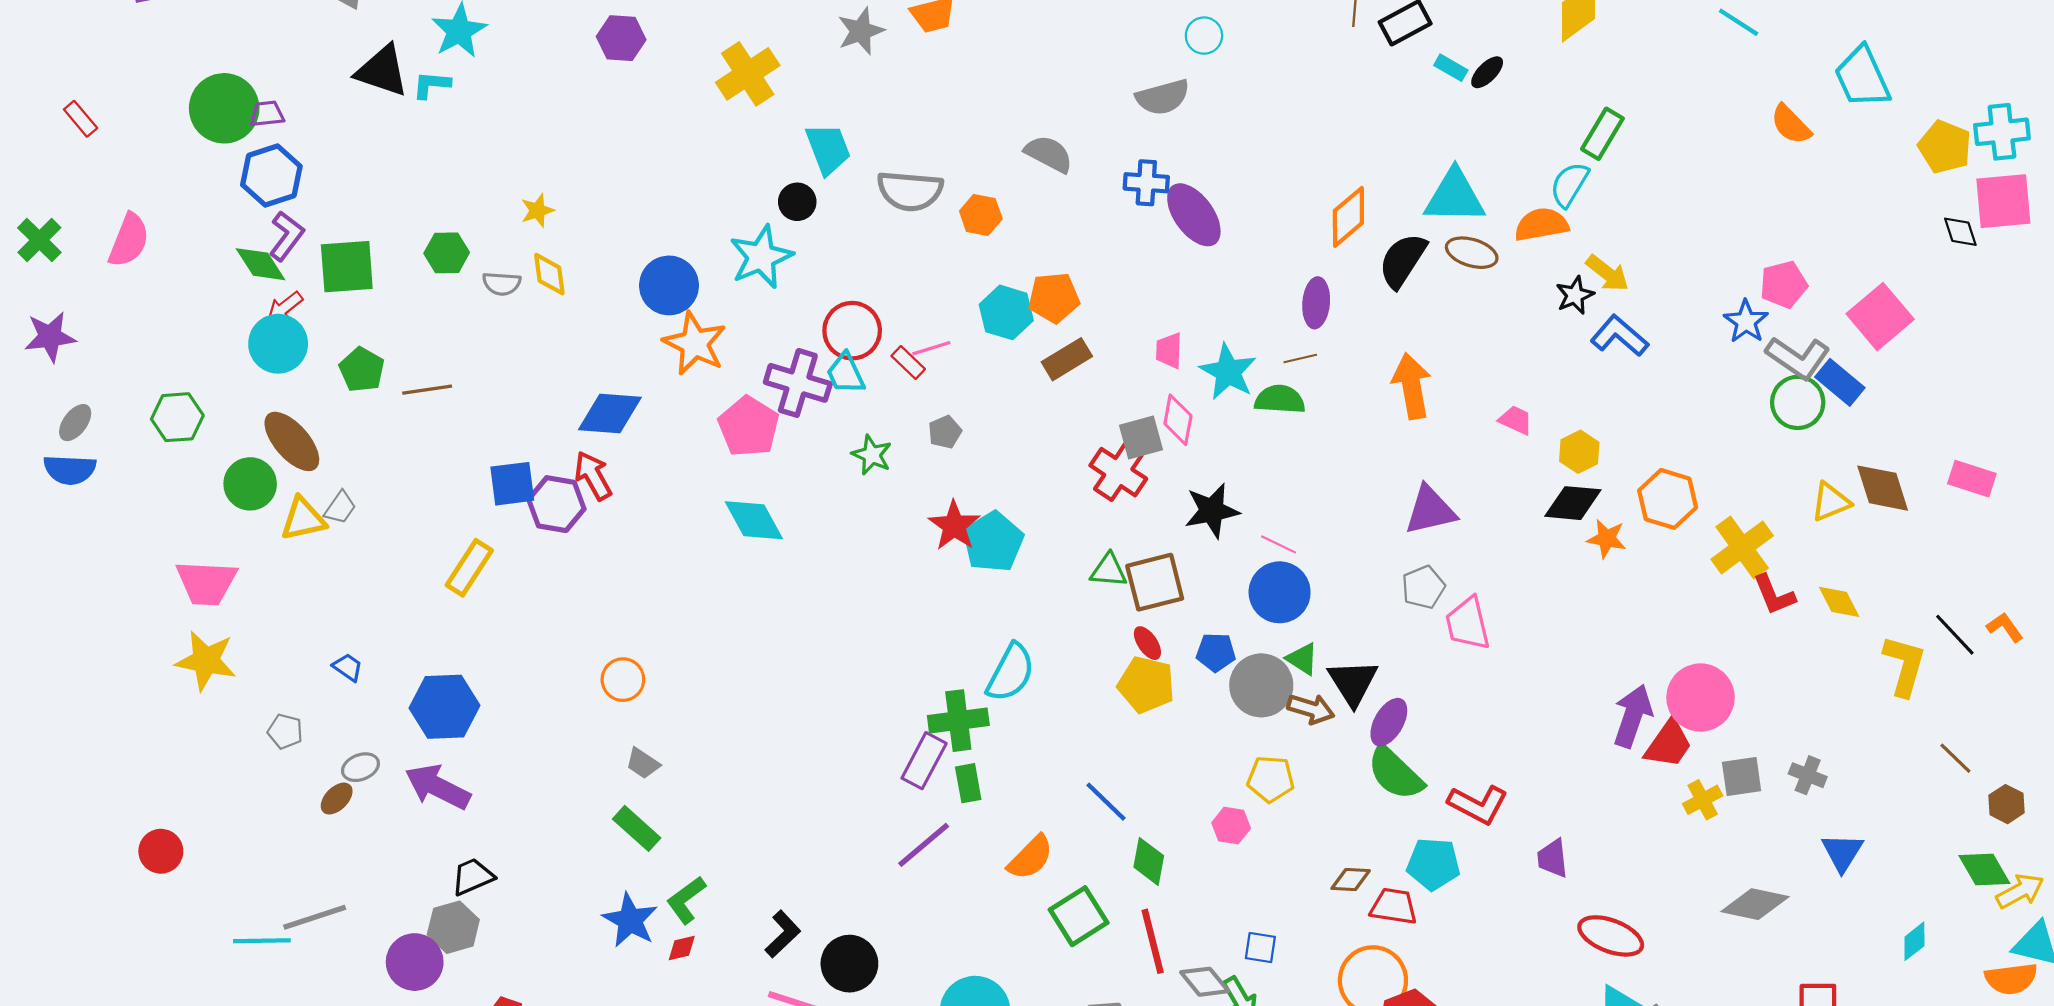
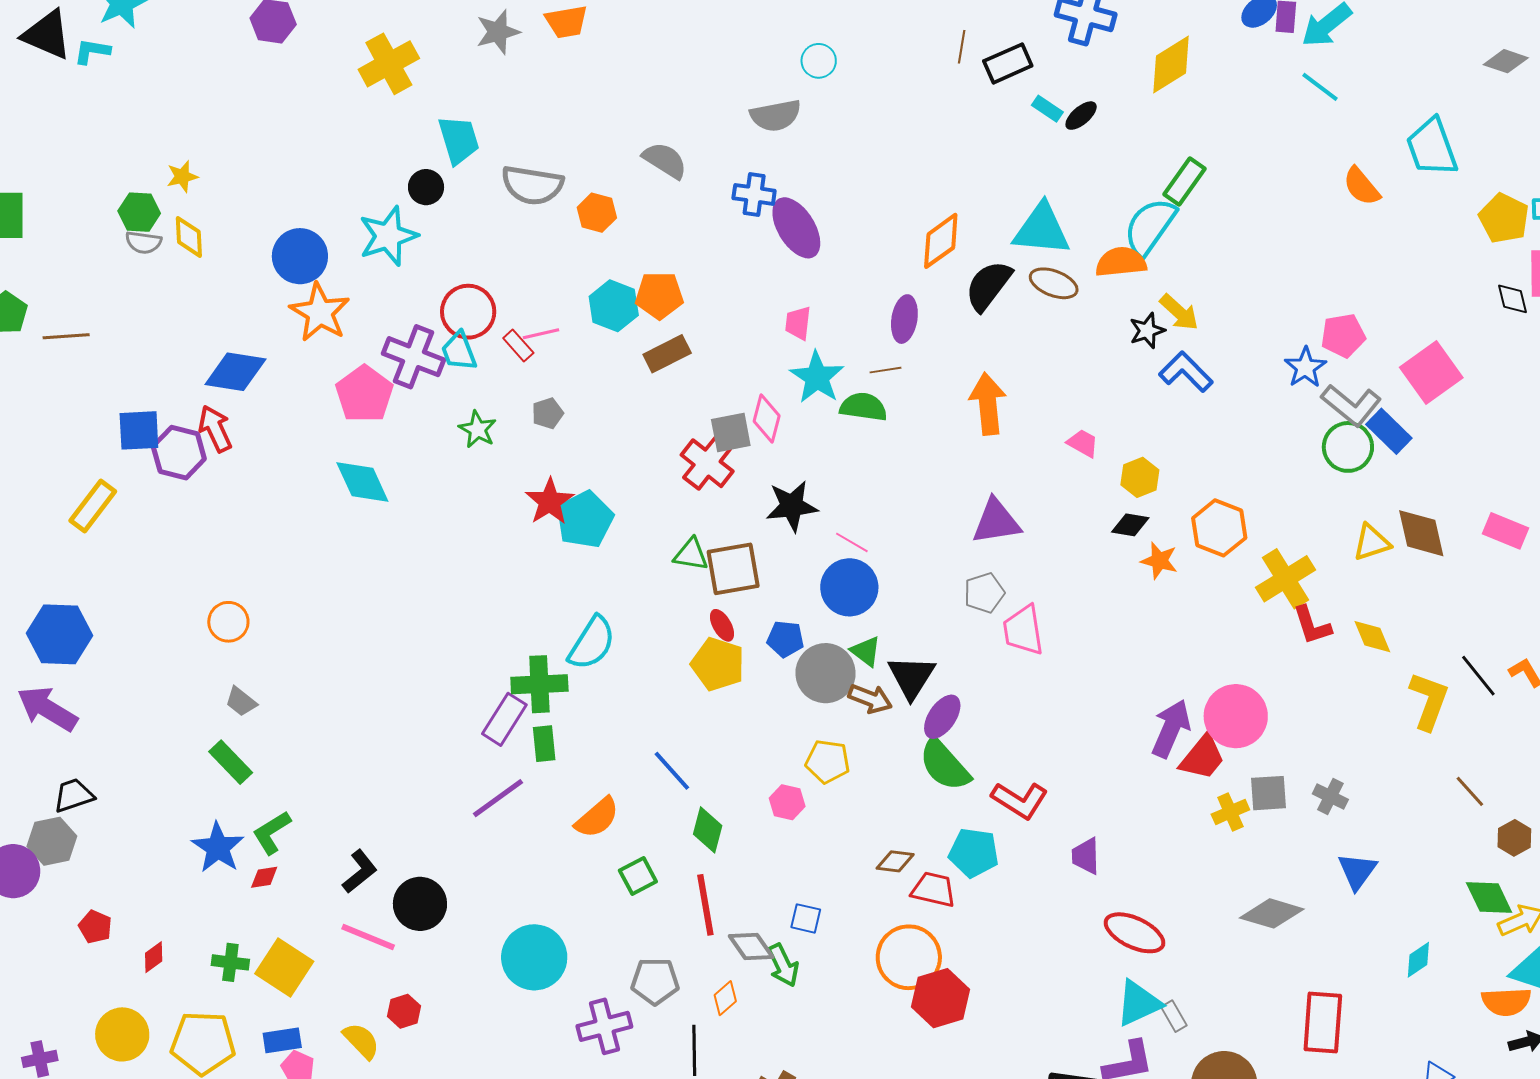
cyan semicircle: (1569, 185) -> (1150, 227), size x1.4
green hexagon: (447, 253) -> (139, 212), moved
pink trapezoid: (1169, 351) -> (798, 323), moved
black diamond: (1573, 503) -> (1130, 525), size x0.7
green square: (1079, 916) -> (638, 876), size x0.7

